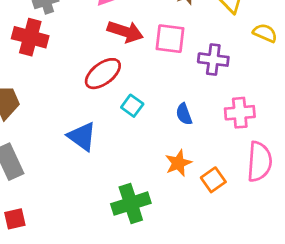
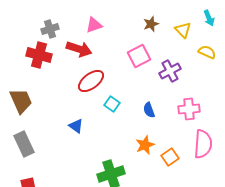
red arrow: (125, 32) -> (79, 49), moved
pink square: (170, 39) -> (139, 56), turned -35
purple cross: (213, 60) -> (170, 71), turned -35
blue triangle: (82, 136) -> (76, 126), size x0.7

